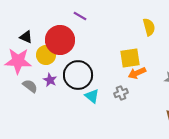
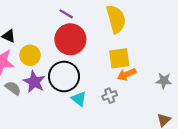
yellow semicircle: (149, 27) -> (116, 19), moved, size x1.5
red circle: (60, 40) -> (70, 39), moved
purple star: (50, 80) -> (34, 82), size x1.5

